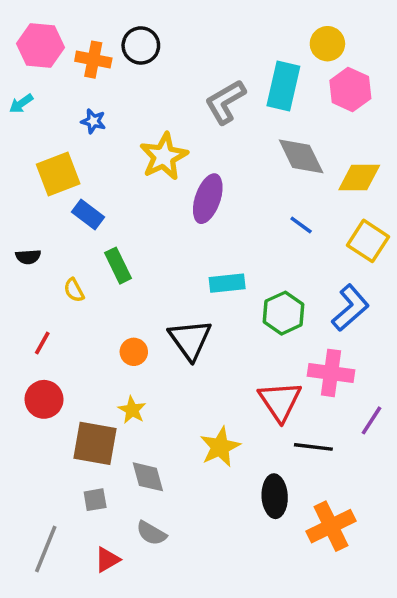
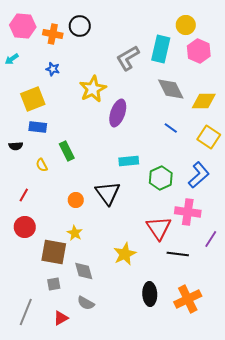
blue rectangle: (88, 214) -> (38, 127), moved, turned -30
black ellipse: (275, 496) -> (150, 294), moved

